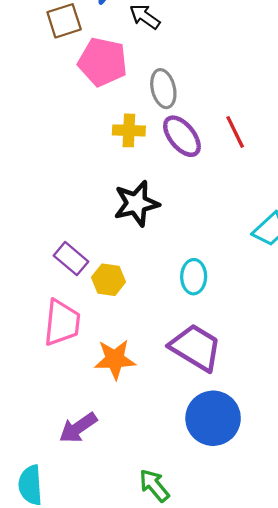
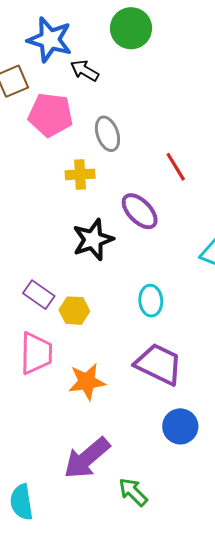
purple ellipse: (182, 136) -> (140, 211), moved
blue circle: (213, 418) -> (180, 426), size x0.7
purple arrow: (78, 428) -> (87, 458), moved, size x1.4

